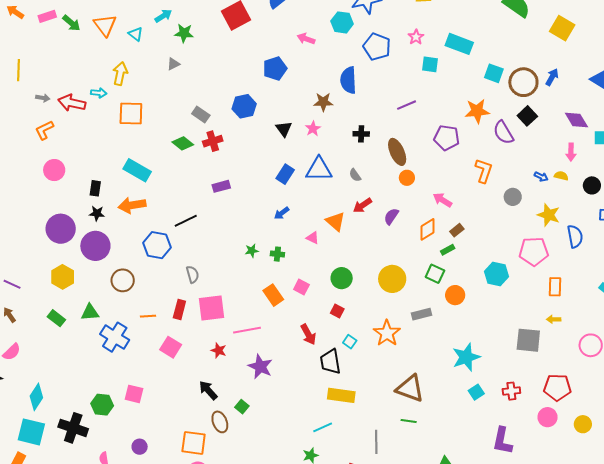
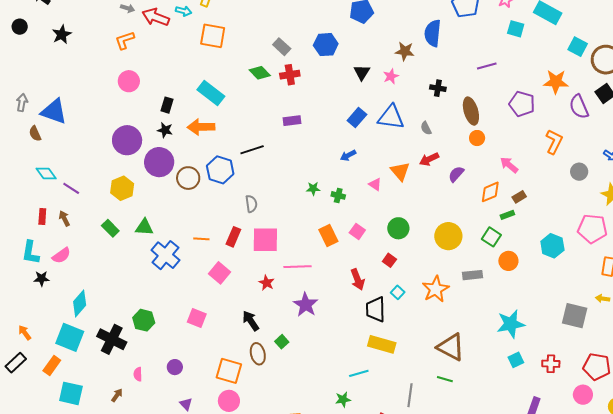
brown circle: (123, 280) -> (188, 178), moved
pink square: (134, 394) -> (197, 318), moved

